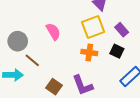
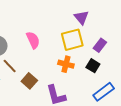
purple rectangle: (122, 30) -> (100, 45), turned 72
brown square: (54, 87) -> (29, 81), moved

